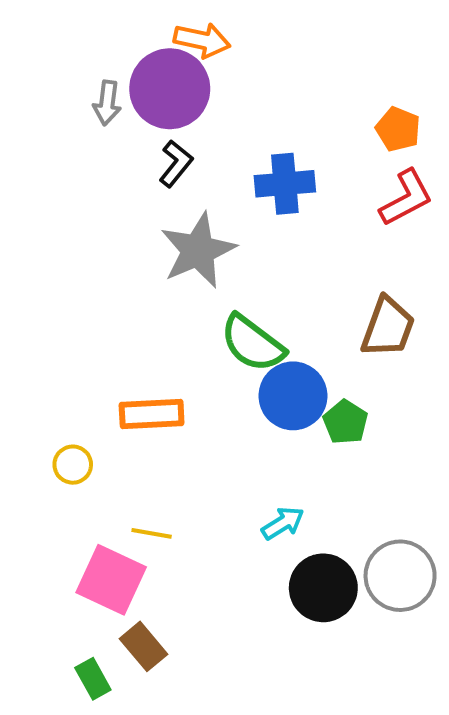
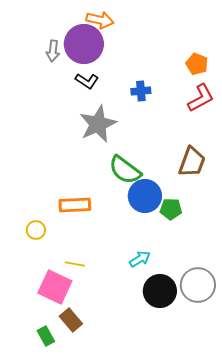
black L-shape: (176, 164) -> (87, 81), turned 85
blue cross: (285, 184) -> (141, 91), size x0.7
green pentagon: (346, 422) -> (171, 209), turned -30

